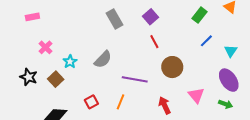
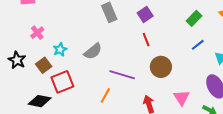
red square: (91, 102) -> (62, 82), moved, size x1.6

